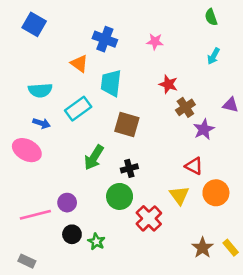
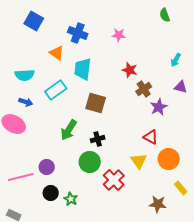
blue square: (34, 24) -> (34, 21), moved
cyan arrow: (213, 56) -> (176, 60), moved
brown star: (203, 248) -> (158, 204), turned -30
yellow rectangle: (231, 248) -> (181, 188), moved

